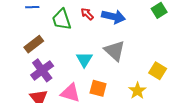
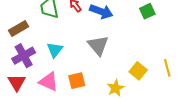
cyan triangle: (84, 59) -> (55, 50), moved
orange square: (98, 88) -> (77, 81), turned -36

